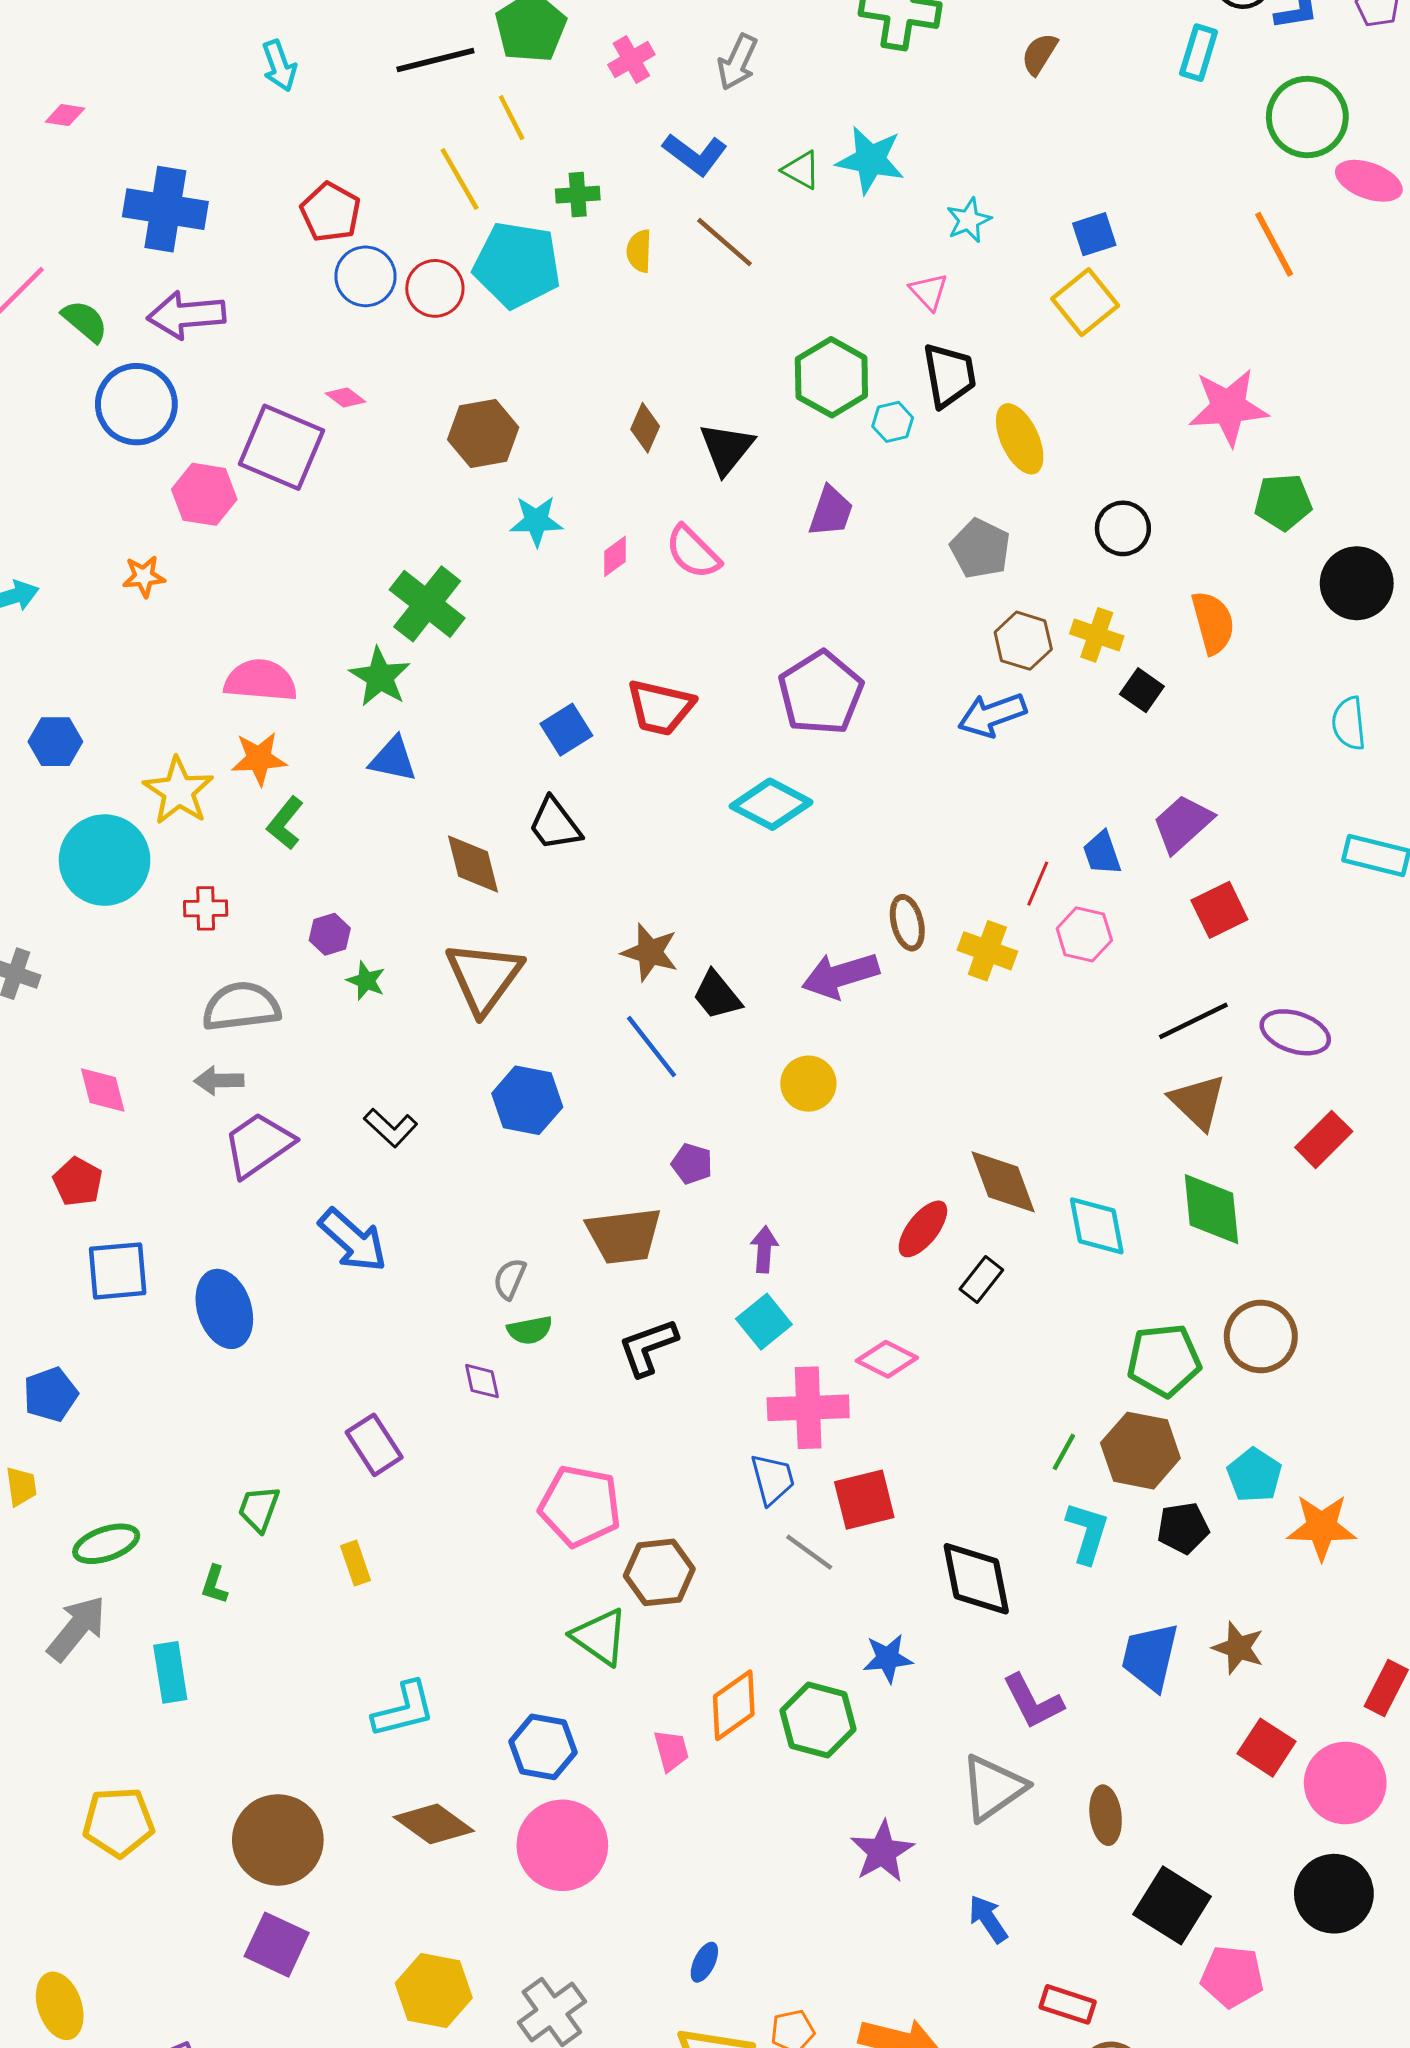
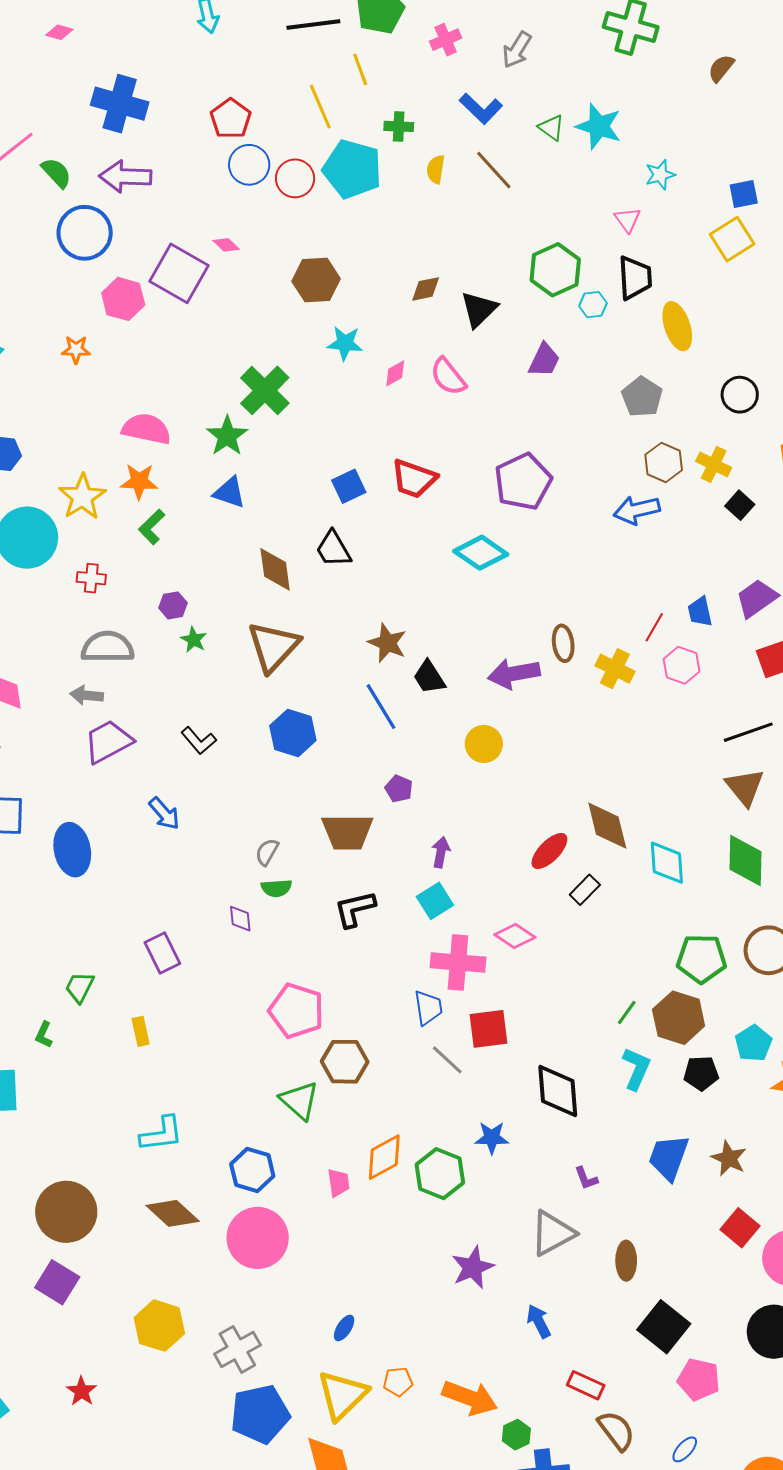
brown diamond: (645, 428) -> (426, 289), turned 48
blue arrow: (353, 1240) -> (164, 814), size x0.7
purple L-shape: (1033, 1702) -> (586, 1178), size x0.6

